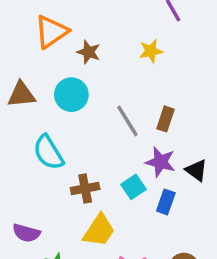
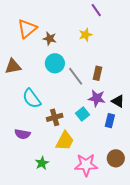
cyan circle: (71, 95) -> (55, 63), moved
blue rectangle: (166, 202) -> (110, 121), moved
purple semicircle: (26, 233) -> (22, 134), moved

